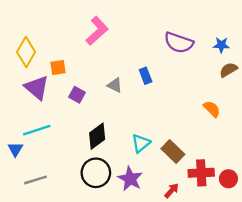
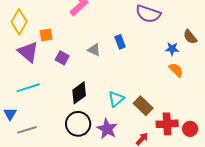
blue star: (221, 45) -> (172, 49), moved
brown semicircle: (228, 70) -> (190, 37), turned -98
blue triangle: (15, 149) -> (10, 114), moved

